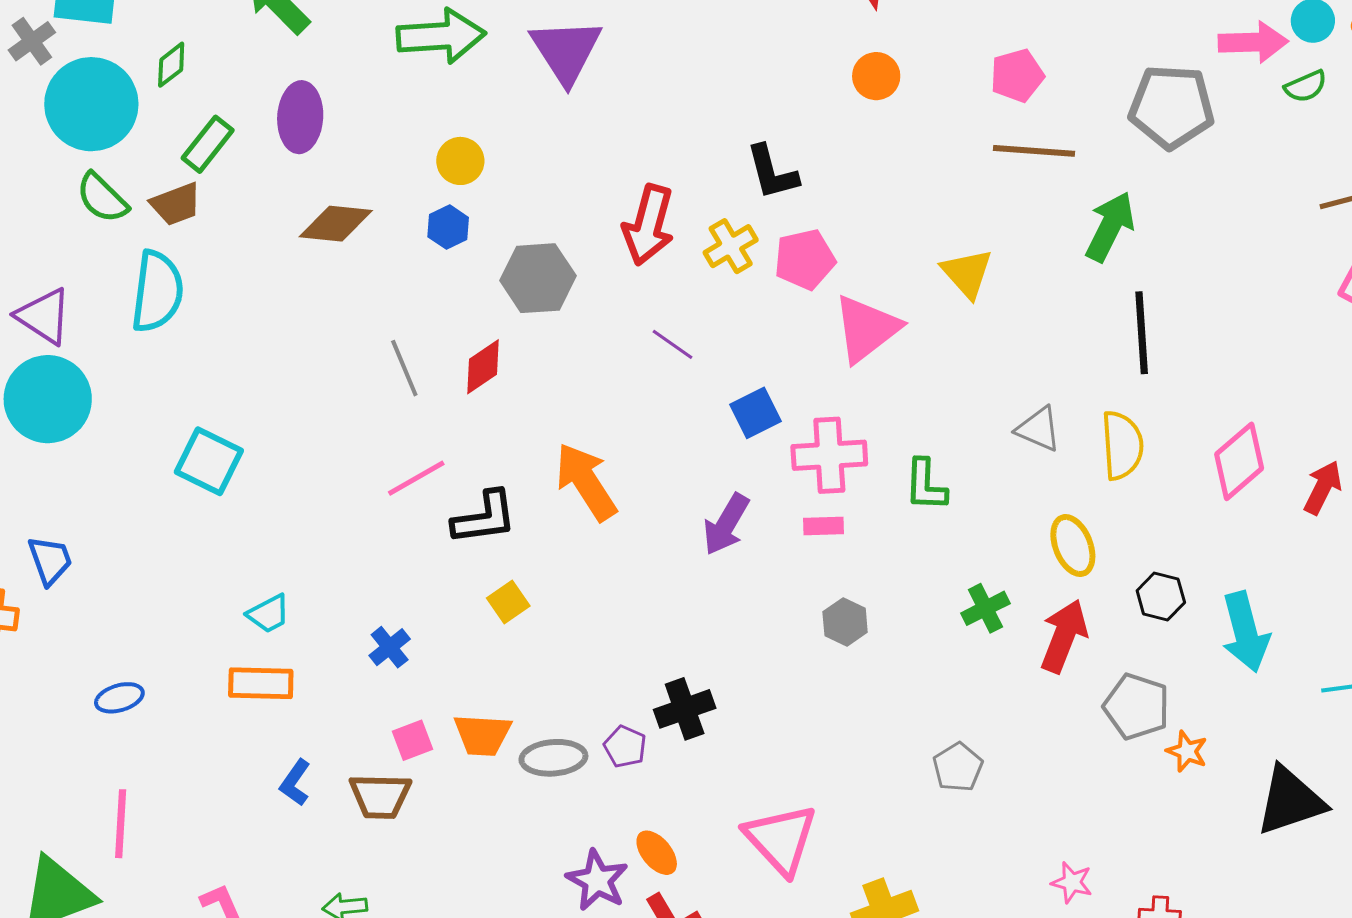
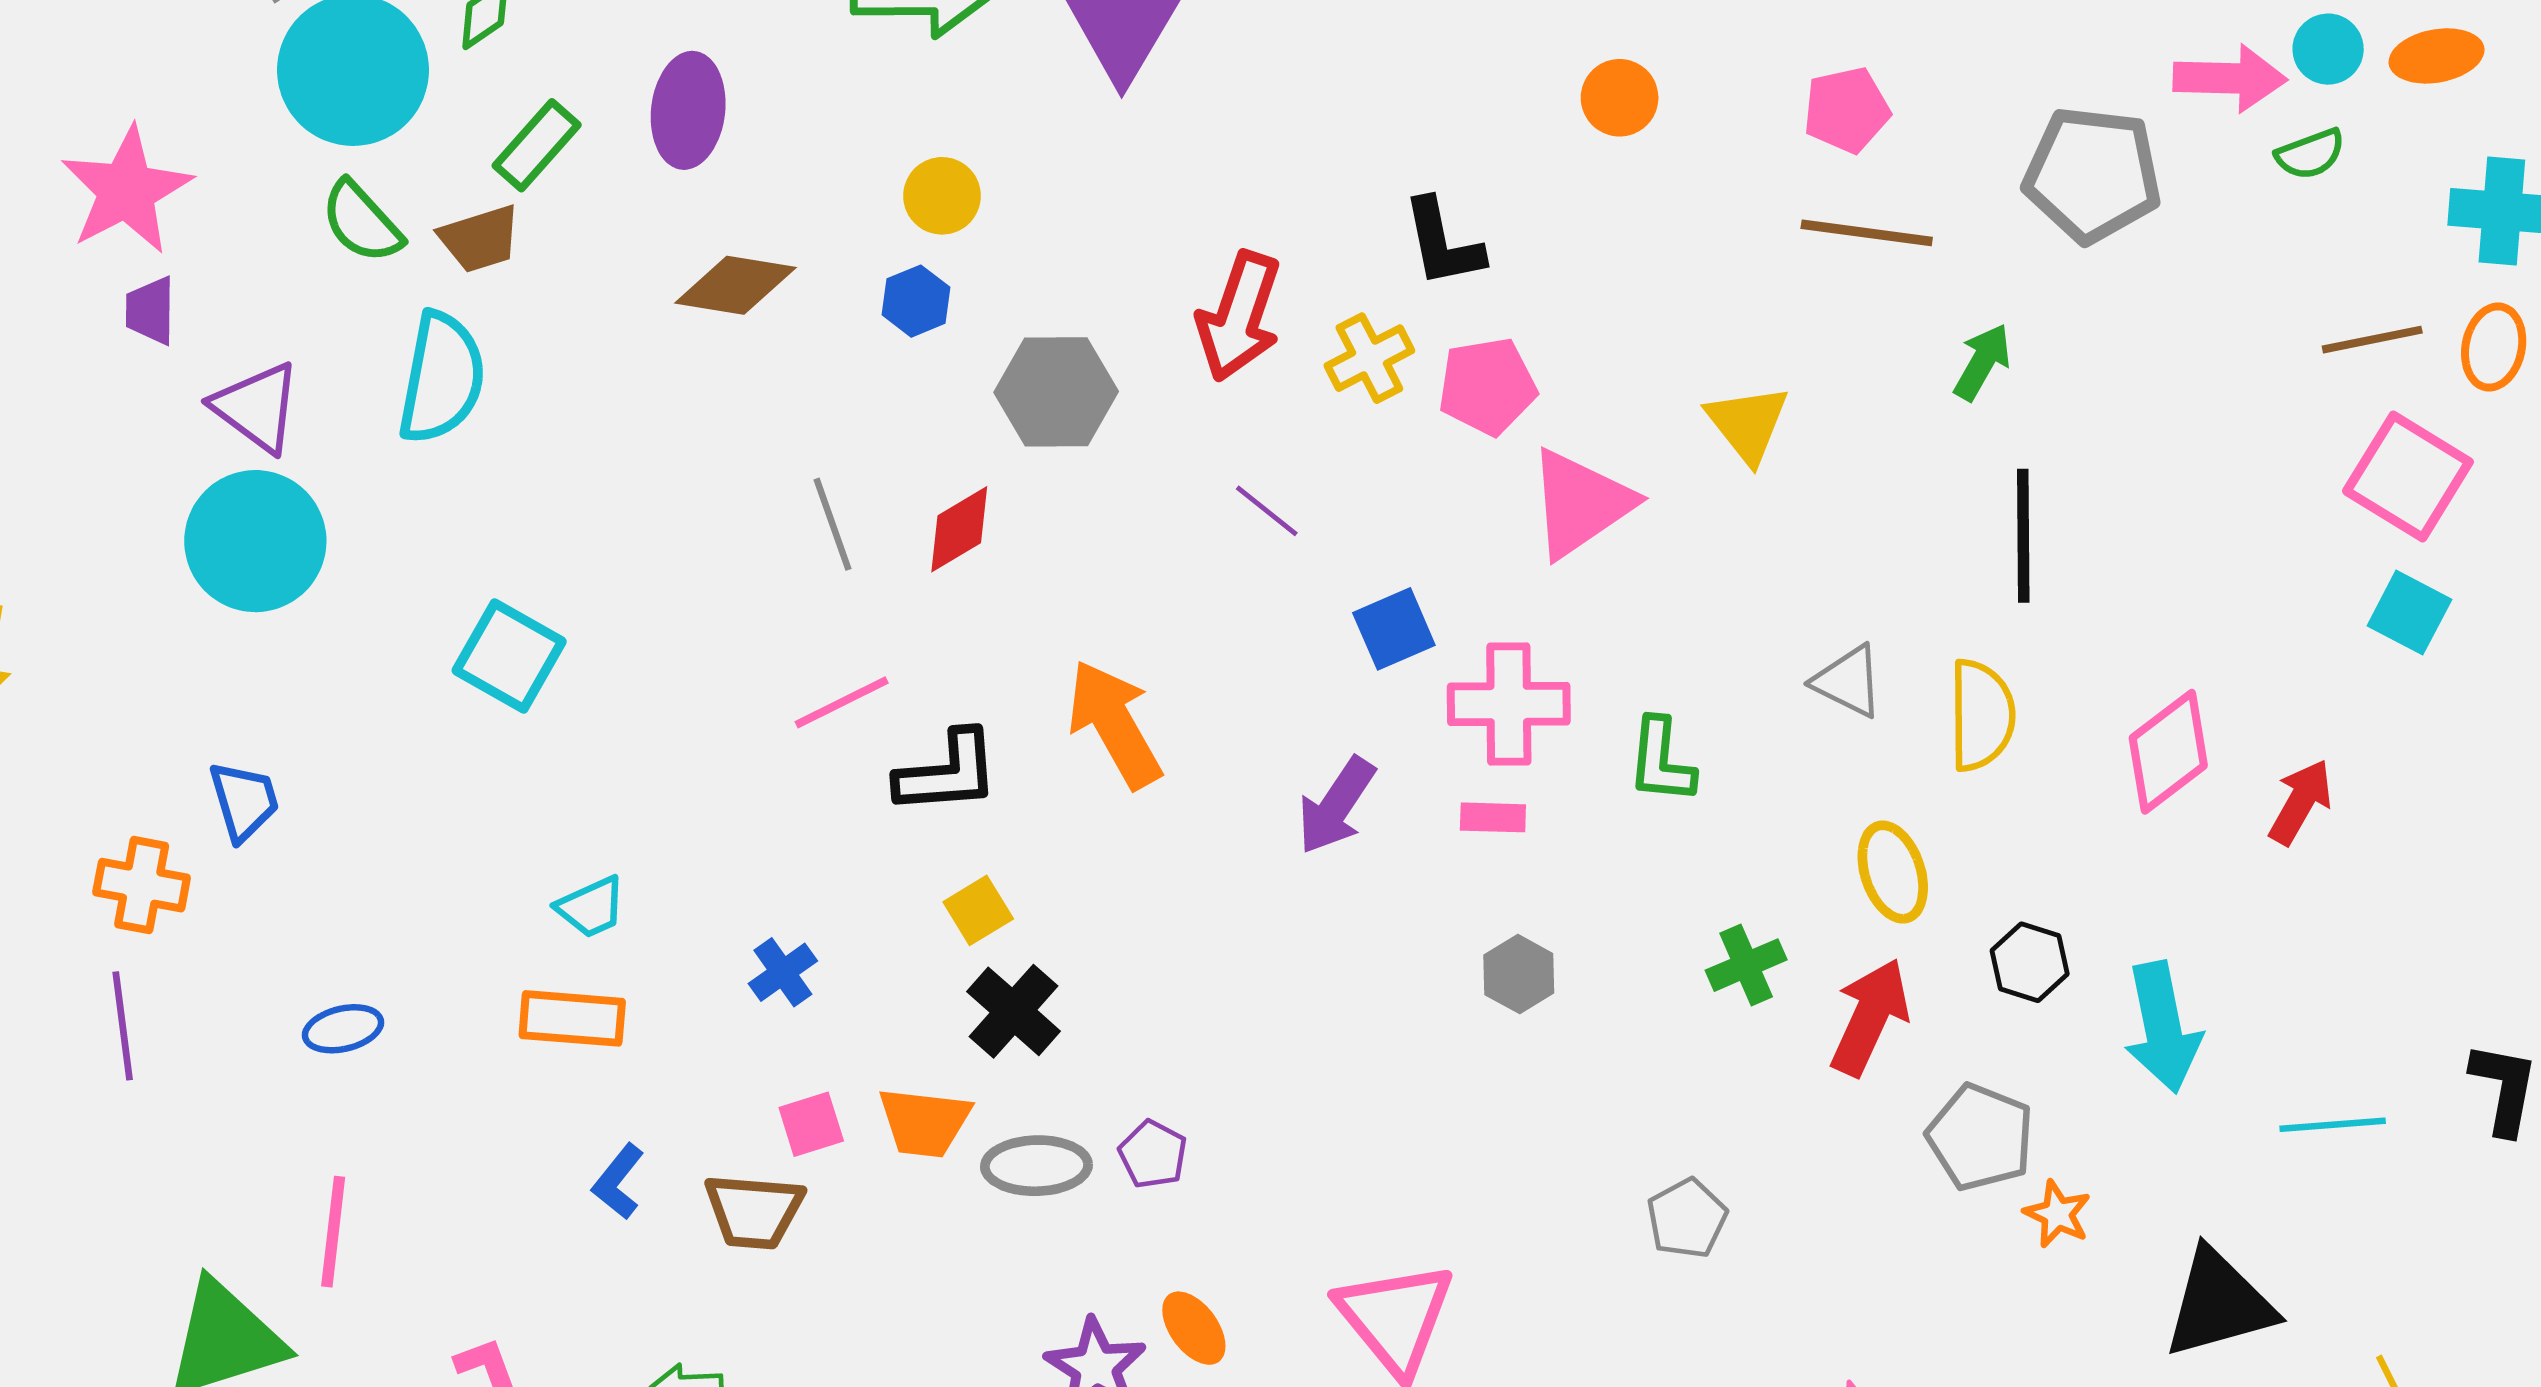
green arrow: (1110, 227) -> (1982, 362), size x0.7
black cross: (685, 709) -> (1013, 1011), moved, turned -32

